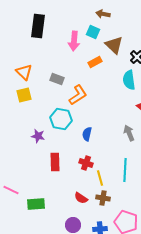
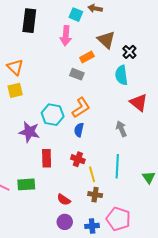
cyan square: (93, 32) -> (76, 15), moved
gray rectangle: (57, 79) -> (77, 74), moved
orange L-shape: (78, 95) -> (81, 108), moved
purple star: (38, 136) -> (29, 132), size x1.5
red semicircle: (81, 198) -> (64, 200), moved
green rectangle: (36, 204) -> (26, 184), moved

